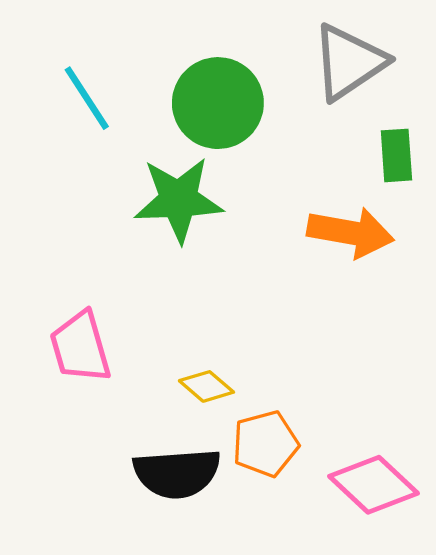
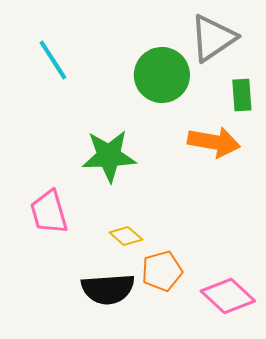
green circle: (218, 103) -> (162, 75), moved
green star: (179, 200) -> (109, 156), moved

